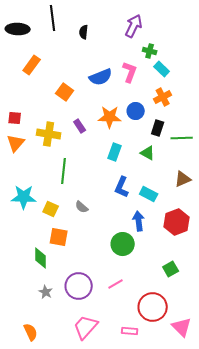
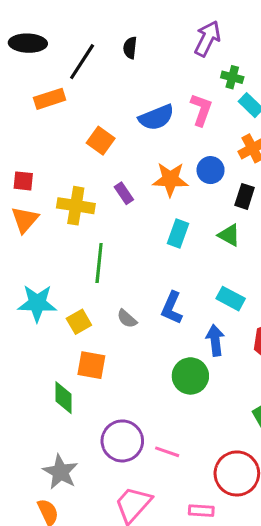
black line: (53, 18) -> (82, 62), moved, turned 40
orange rectangle: (32, 65) -> (50, 99), turned 36
blue L-shape: (122, 187) -> (172, 308), moved
yellow square: (51, 209) -> (79, 322), turned 35
pink line: (116, 284) -> (167, 452), moved, turned 49
gray star: (46, 292) -> (60, 472), moved, size x1.6

